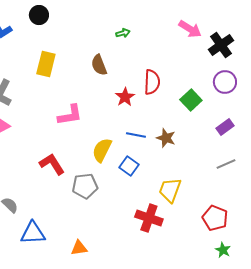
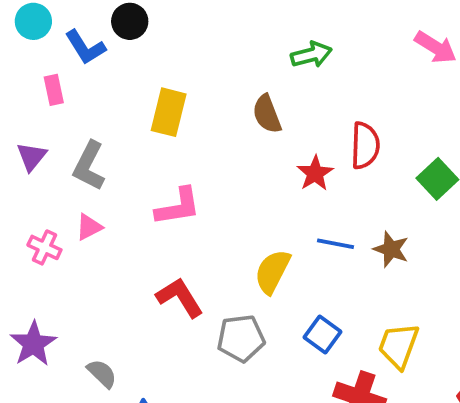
black circle: (39, 15) -> (130, 21), moved
green arrow: (123, 33) -> (311, 55), size x1.5
pink L-shape: (70, 115) -> (178, 207), moved
blue square: (129, 166) -> (322, 335), moved

